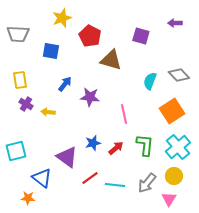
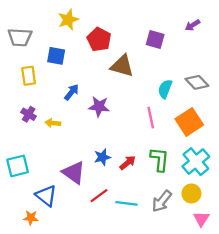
purple arrow: (175, 23) -> (193, 25), turned -32
yellow rectangle: (20, 80) -> (29, 76), moved
pink line: (124, 114) -> (151, 118), moved
pink triangle: (169, 199) -> (201, 219), moved

